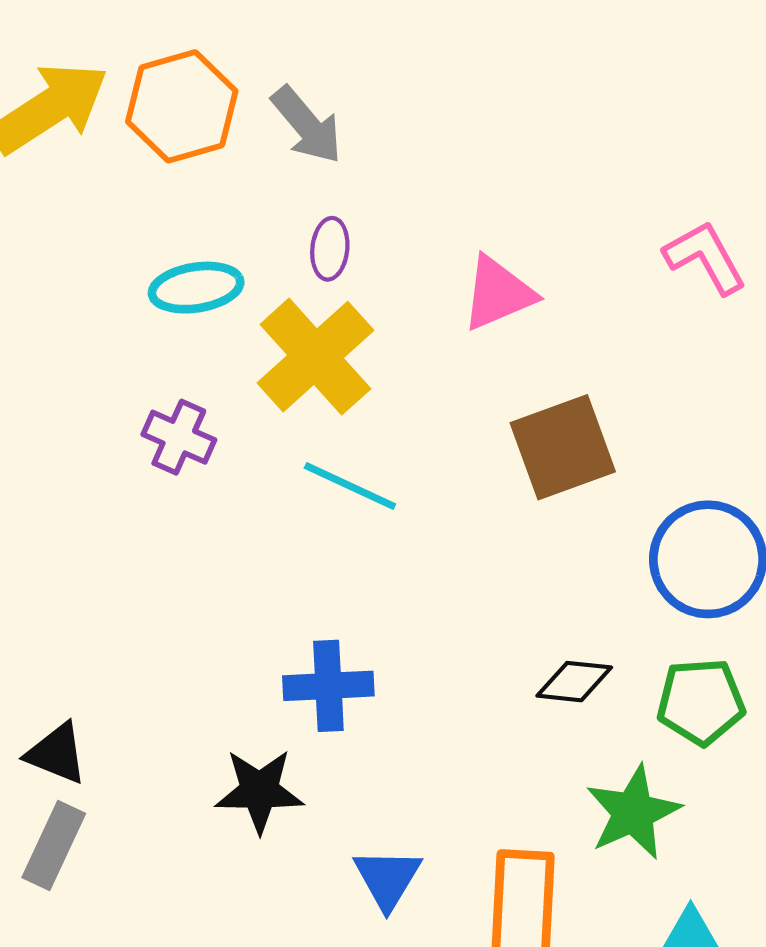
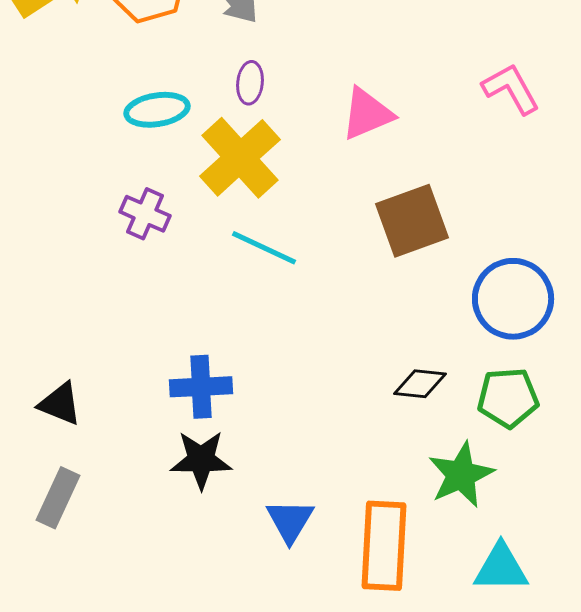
blue cross: (328, 686) -> (201, 387), moved
black triangle: (57, 753) -> (60, 404), moved

